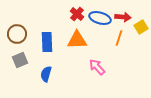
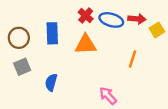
orange line: (119, 38) -> (132, 59), moved
blue rectangle: (47, 42) -> (52, 33), moved
pink arrow: (97, 67) -> (108, 96), moved

